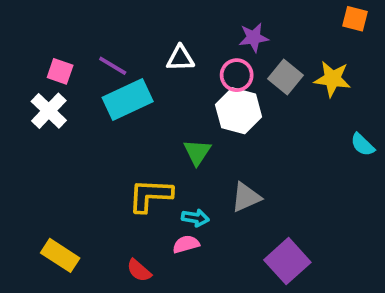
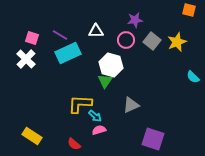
yellow star: (332, 79) -> (177, 42), turned -30
white hexagon: (239, 111) -> (111, 65), moved
cyan arrow: (195, 218) -> (95, 116), moved, turned 32
purple square: (287, 261) -> (153, 139), turned -30

